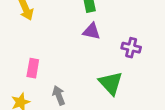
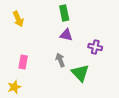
gray arrow: (59, 95) -> (60, 60), moved

